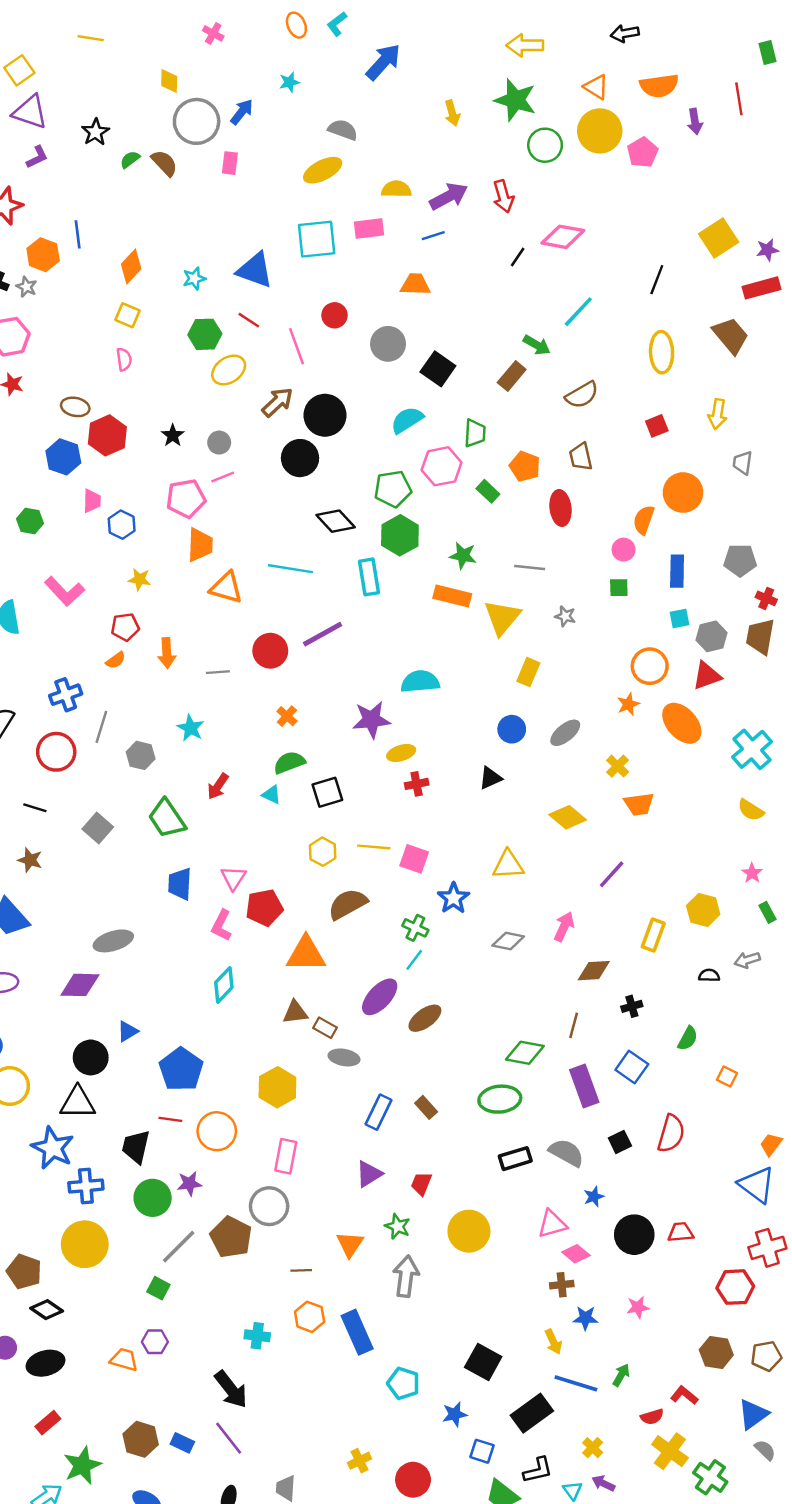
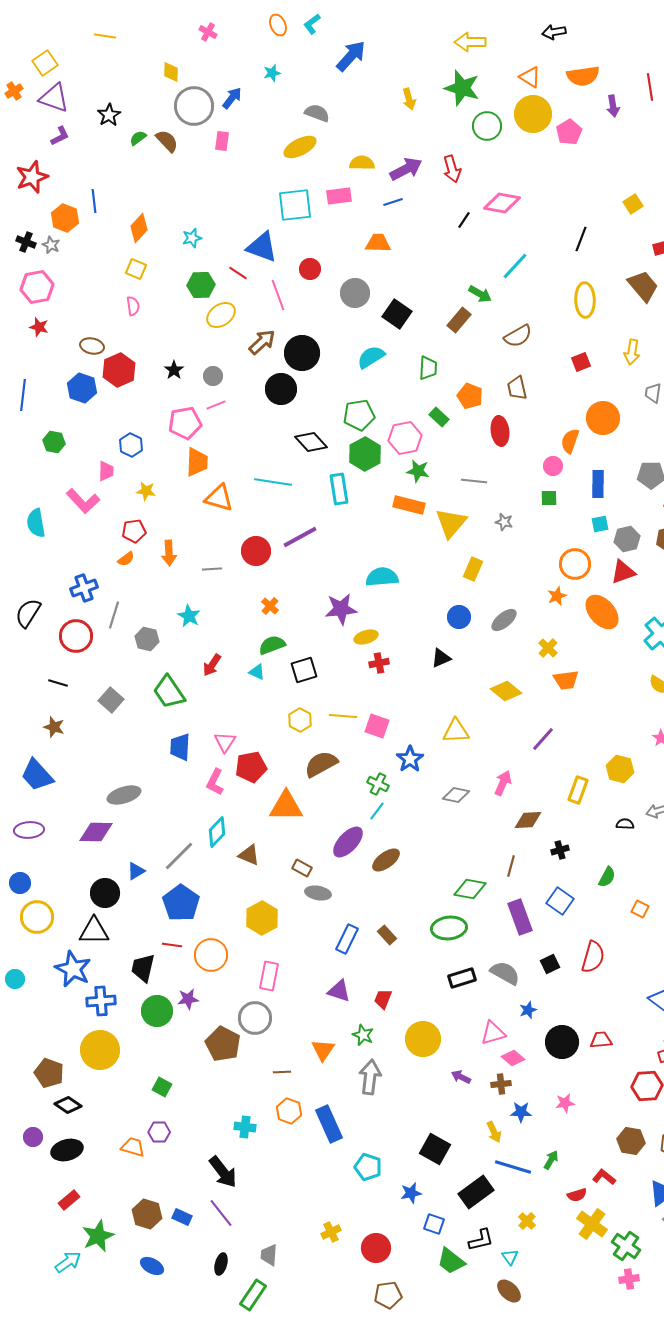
yellow square: (719, 238) -> (633, 204), size x0.6
blue triangle: (255, 270) -> (262, 247), moved
pink hexagon: (442, 466) -> (405, 438), moved
pink trapezoid: (92, 501) -> (106, 471), moved
brown triangle: (295, 1012) -> (249, 855), moved, turned 30
purple triangle: (369, 1174) -> (339, 991), turned 50
gray line: (179, 1247) -> (179, 856), moved
purple arrow: (603, 1483) -> (461, 1077), moved

